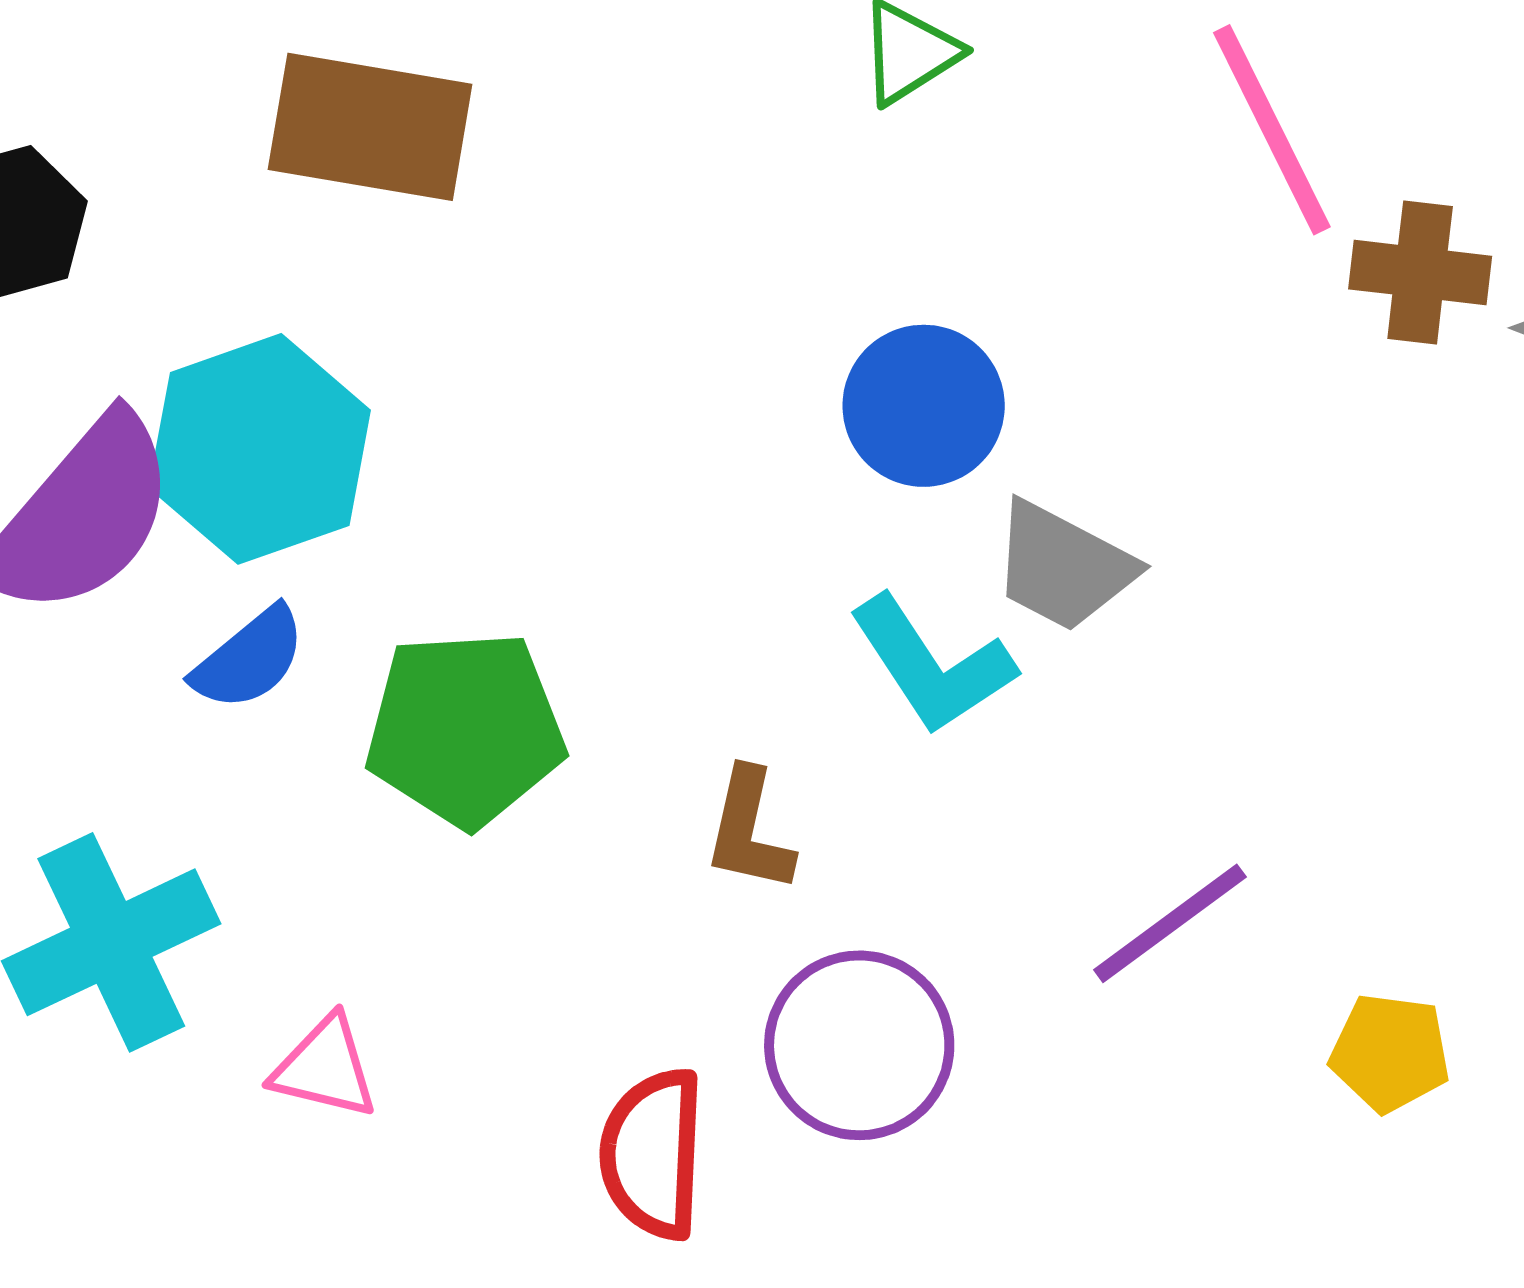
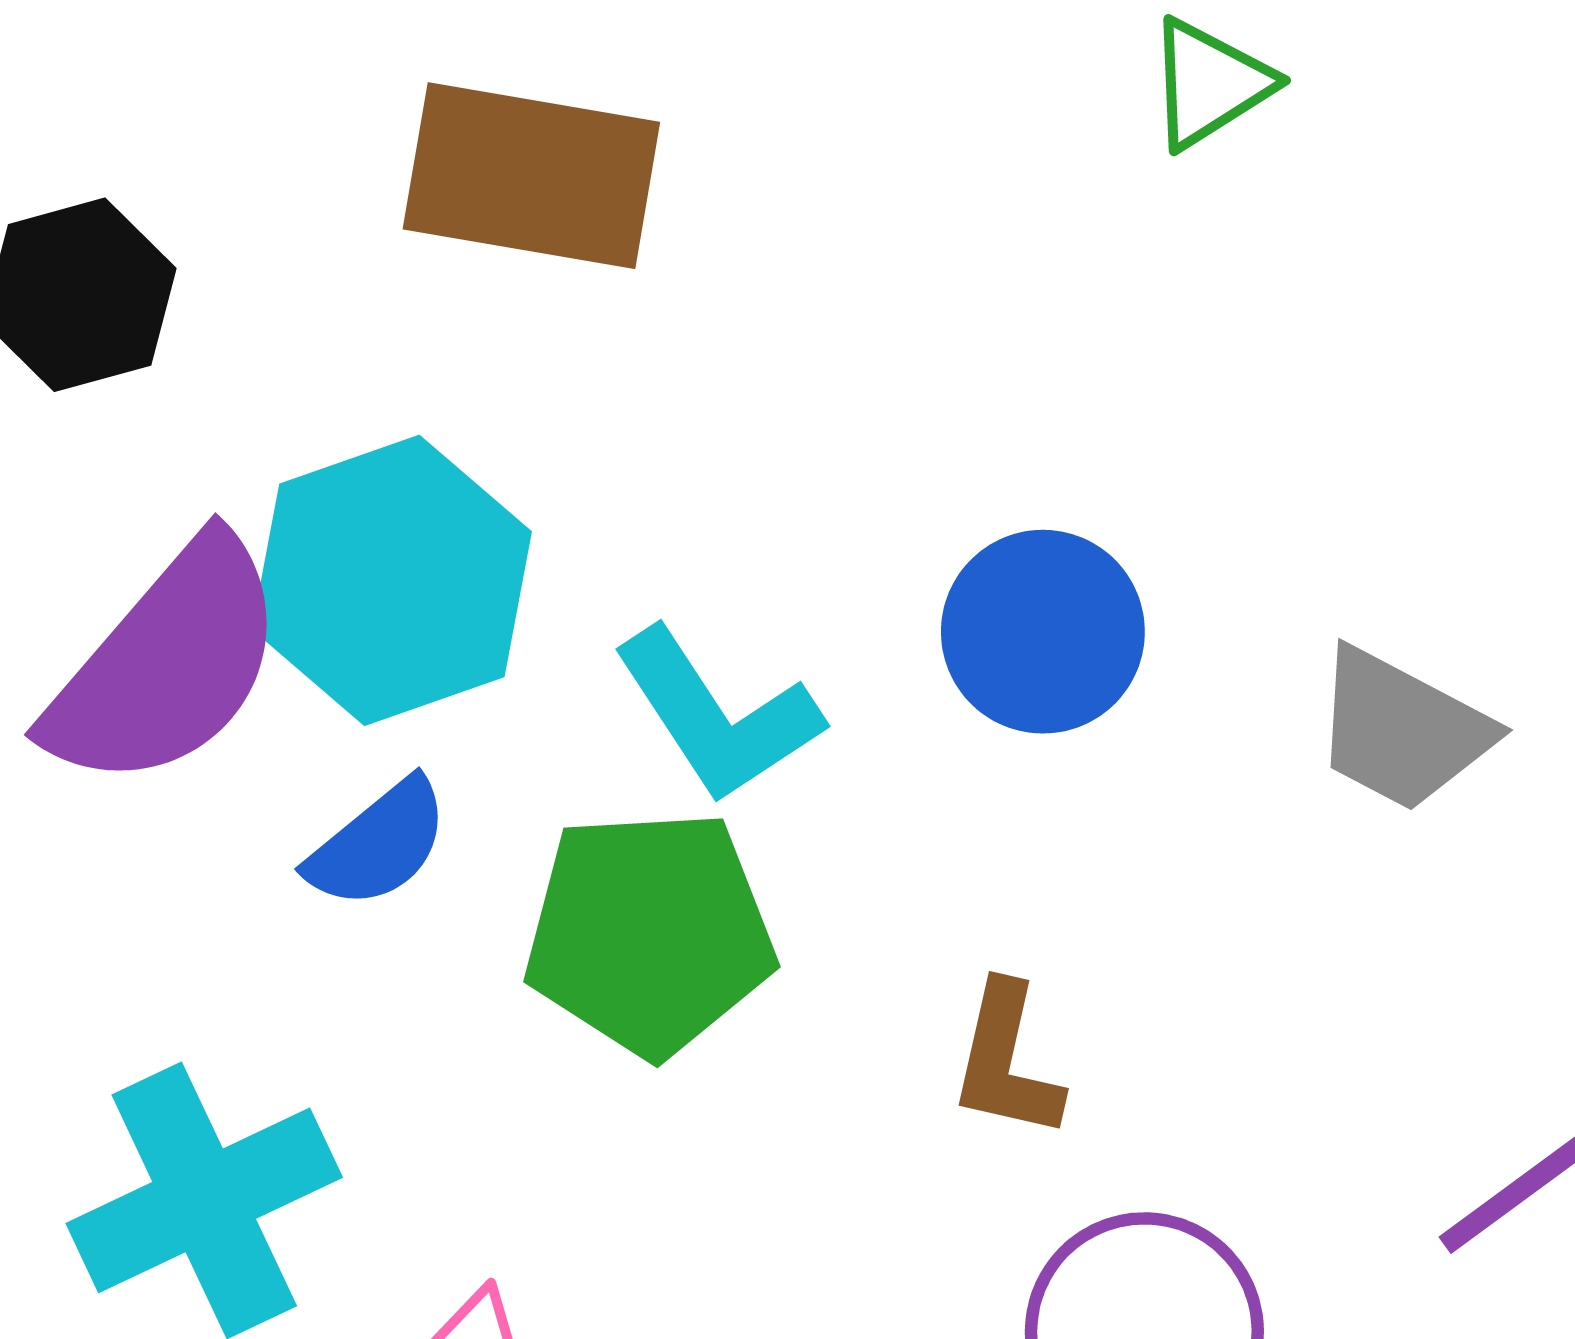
blue circle: (924, 406) -> (1043, 632), moved
cyan L-shape: (932, 665) -> (717, 715), moved

